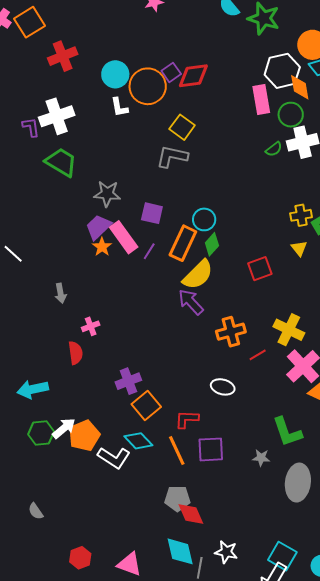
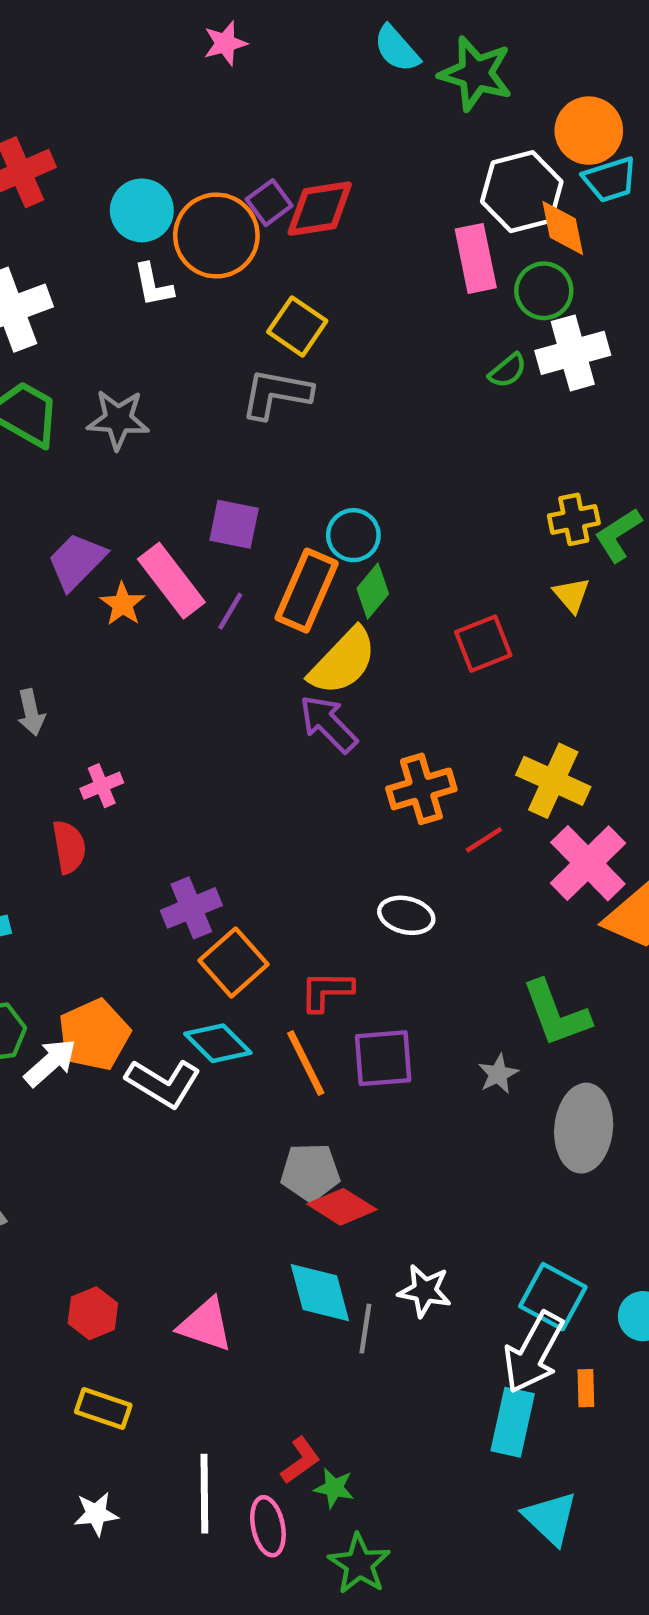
gray star: (107, 194) -> (118, 420), moved
purple trapezoid: (98, 227) -> (77, 561), moved
white arrow: (64, 428) -> (50, 1063), moved
gray star: (261, 458) -> (498, 1074), turned -30
red diamond: (191, 514) -> (342, 1207), turned -32

